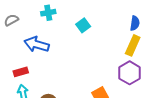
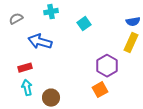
blue semicircle: (135, 23) -> (133, 22), turned 72
purple hexagon: (130, 73) -> (107, 66), moved

